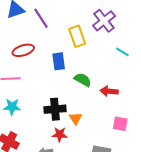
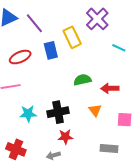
blue rectangle: (59, 61) -> (51, 50), moved
green semicircle: (83, 80) -> (82, 80), turned -36
cyan star: (12, 107) -> (28, 114), moved
orange triangle: (76, 118) -> (95, 110), moved

